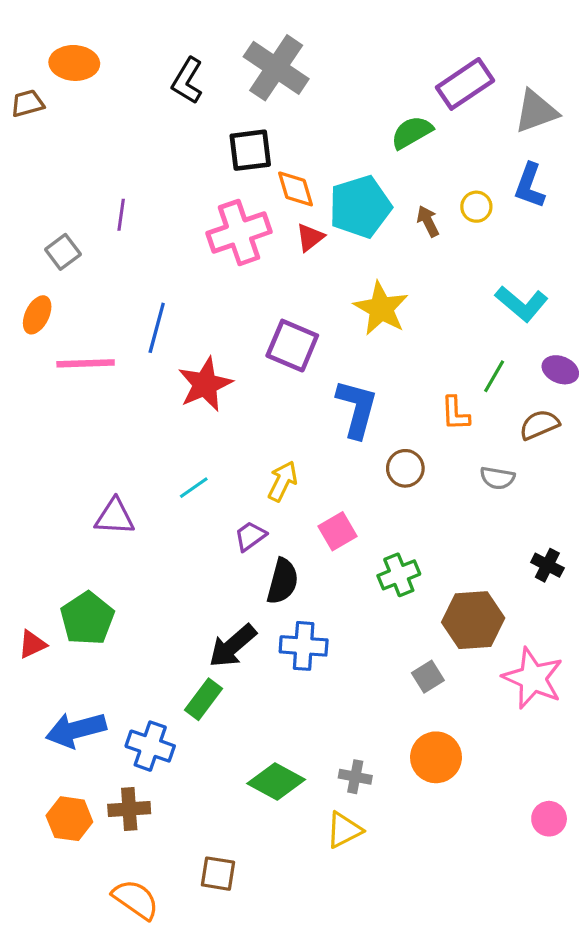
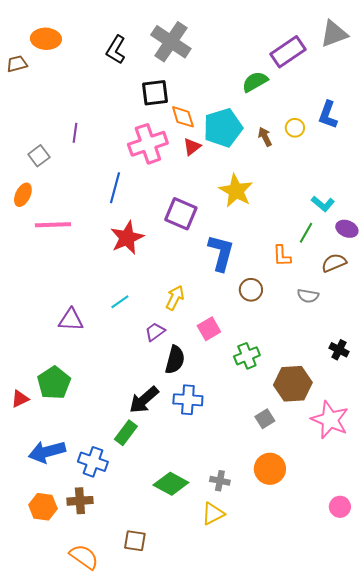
gray triangle: (536, 111) -> (334, 34), moved
cyan L-shape: (522, 304) -> (323, 204), moved, size x0.7
blue line: (157, 328) -> (115, 188), moved

